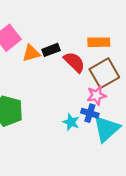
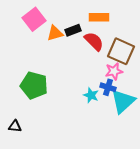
orange rectangle: (99, 42) -> (99, 17), moved
brown square: (104, 73) -> (121, 51), turned -36

